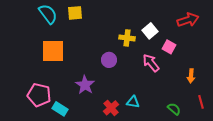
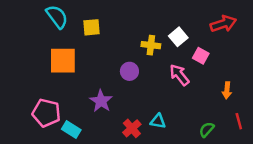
yellow square: (75, 13) -> (91, 27), moved
green semicircle: (174, 109) -> (207, 130), turned -88

